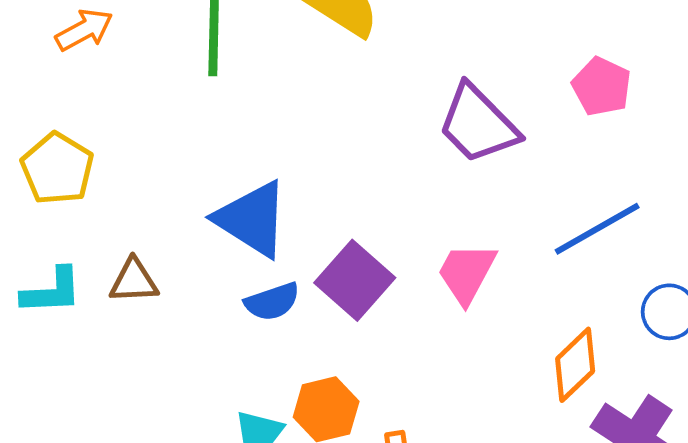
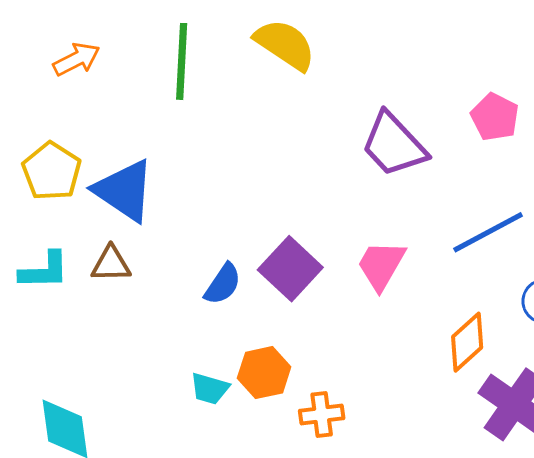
blue triangle: (252, 219) -> (124, 191), moved
blue semicircle: (272, 302) -> (223, 284), turned -39

